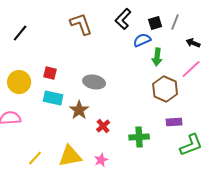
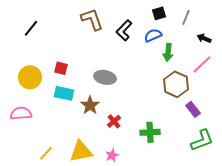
black L-shape: (123, 19) -> (124, 30), moved
black square: (155, 23) -> (159, 13), moved
purple rectangle: (174, 122) -> (193, 109), moved, turned 56

